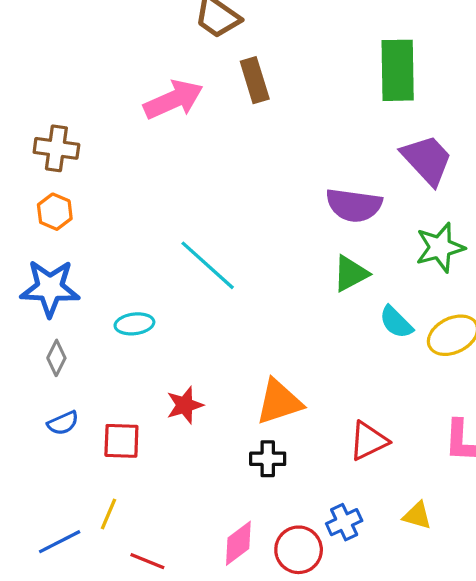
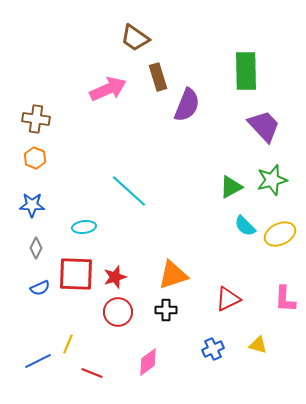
purple semicircle: (354, 205) -> (187, 105), moved, turned -76
green triangle: (351, 273) -> (231, 187), moved
blue star: (50, 288) -> (32, 205), size x0.7
red square: (121, 441) -> (76, 274), moved, size x1.5
red circle: (299, 550) -> (118, 312), moved

